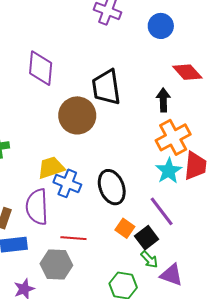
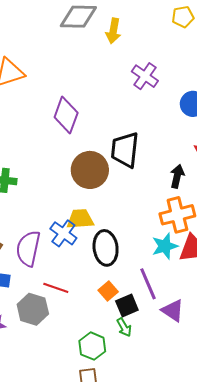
yellow trapezoid: (51, 168) -> (80, 219), moved
purple triangle: (171, 275) -> (173, 311), moved

